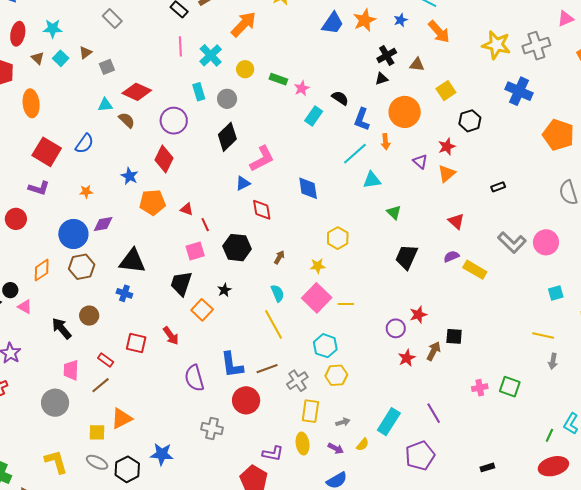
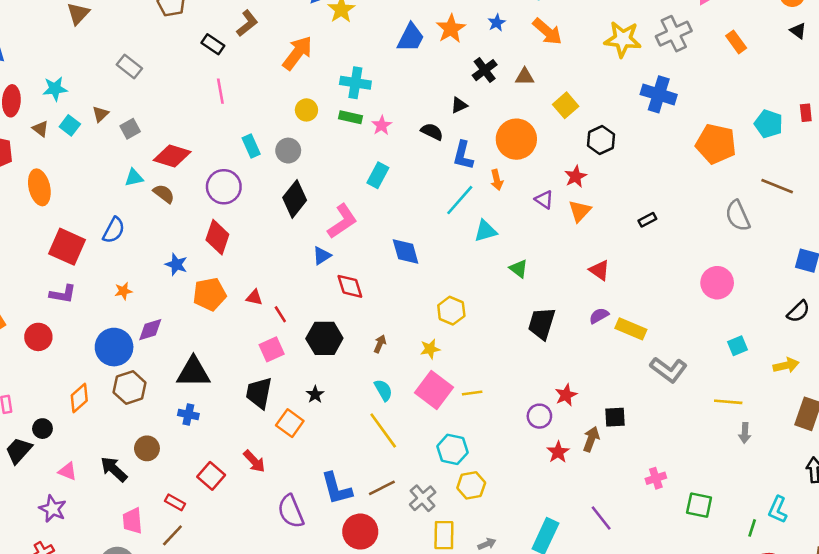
cyan cross: (211, 55) -> (355, 83), moved, turned -30
black triangle: (381, 79) -> (459, 105), moved
cyan rectangle: (314, 116) -> (378, 175), moved
gray L-shape: (512, 242) -> (669, 370), moved
pink triangle: (25, 307) -> (67, 471), moved
red square: (136, 343) -> (211, 476), turned 35
green square: (510, 387) -> (699, 505), moved

